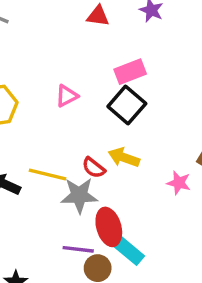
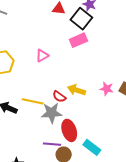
black square: (127, 105) -> (81, 19), moved
pink star: (179, 183) -> (107, 89), moved
cyan rectangle: (129, 251) -> (92, 147), moved

